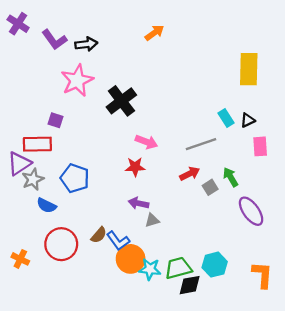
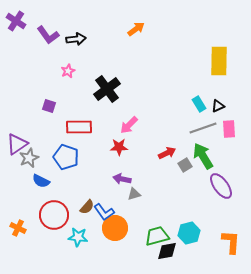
pink star: (77, 80) -> (68, 71), size x0.5
pink arrow: (146, 142) -> (129, 125), turned 114
red rectangle: (37, 144) -> (79, 127), moved
gray line: (201, 144) -> (203, 128), moved
green arrow: (231, 177) -> (203, 156), size x1.5
cyan star: (150, 269) -> (78, 237), moved

